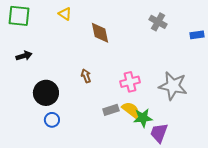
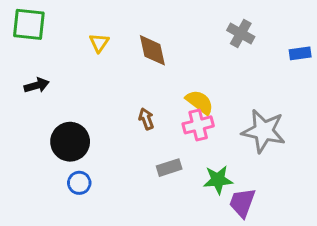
yellow triangle: (65, 14) -> (99, 43), moved, turned 32
brown arrow: (86, 76) -> (146, 119), moved
yellow semicircle: (131, 110) -> (200, 102), moved

